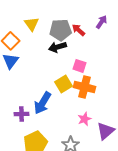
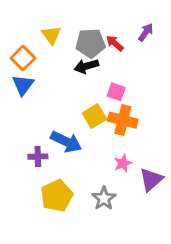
blue arrow: (42, 103) -> (66, 142), turned -95

